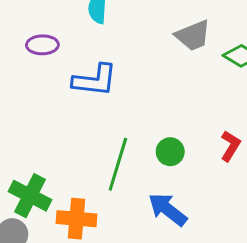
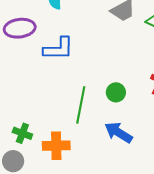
purple ellipse: (42, 45) -> (20, 28), size x1.4
green cross: (30, 196) -> (22, 133), size x0.7

